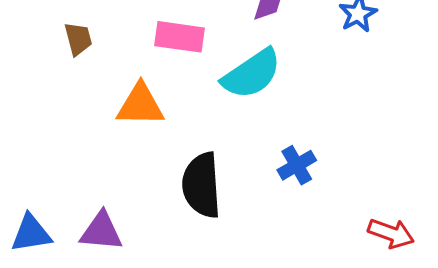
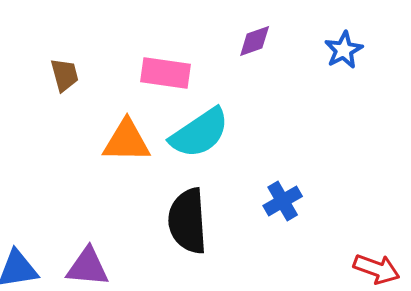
cyan semicircle: (252, 74) -> (200, 133), moved

